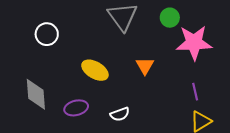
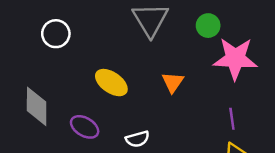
purple ellipse: (76, 108) -> (85, 127), turned 40

